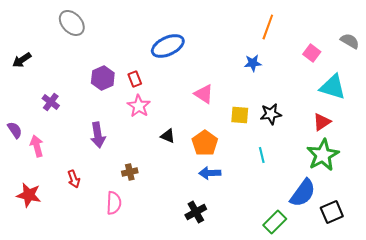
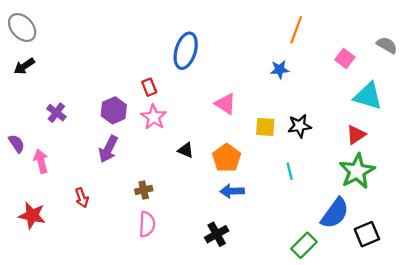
gray ellipse: (72, 23) -> (22, 28), moved
blue ellipse: (168, 46) -> (186, 51), turned -48
purple hexagon: (103, 78) -> (114, 110), moved
purple arrow: (98, 135) -> (108, 149), turned 35
pink semicircle: (114, 203) -> (147, 224), moved

